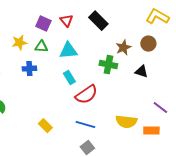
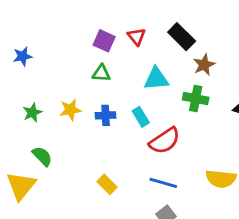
yellow star: (19, 43) -> (70, 110), moved
brown star: (123, 48) -> (204, 65), moved
cyan triangle: (68, 51) -> (156, 79), moved
blue cross: (29, 69) -> (106, 115), moved

